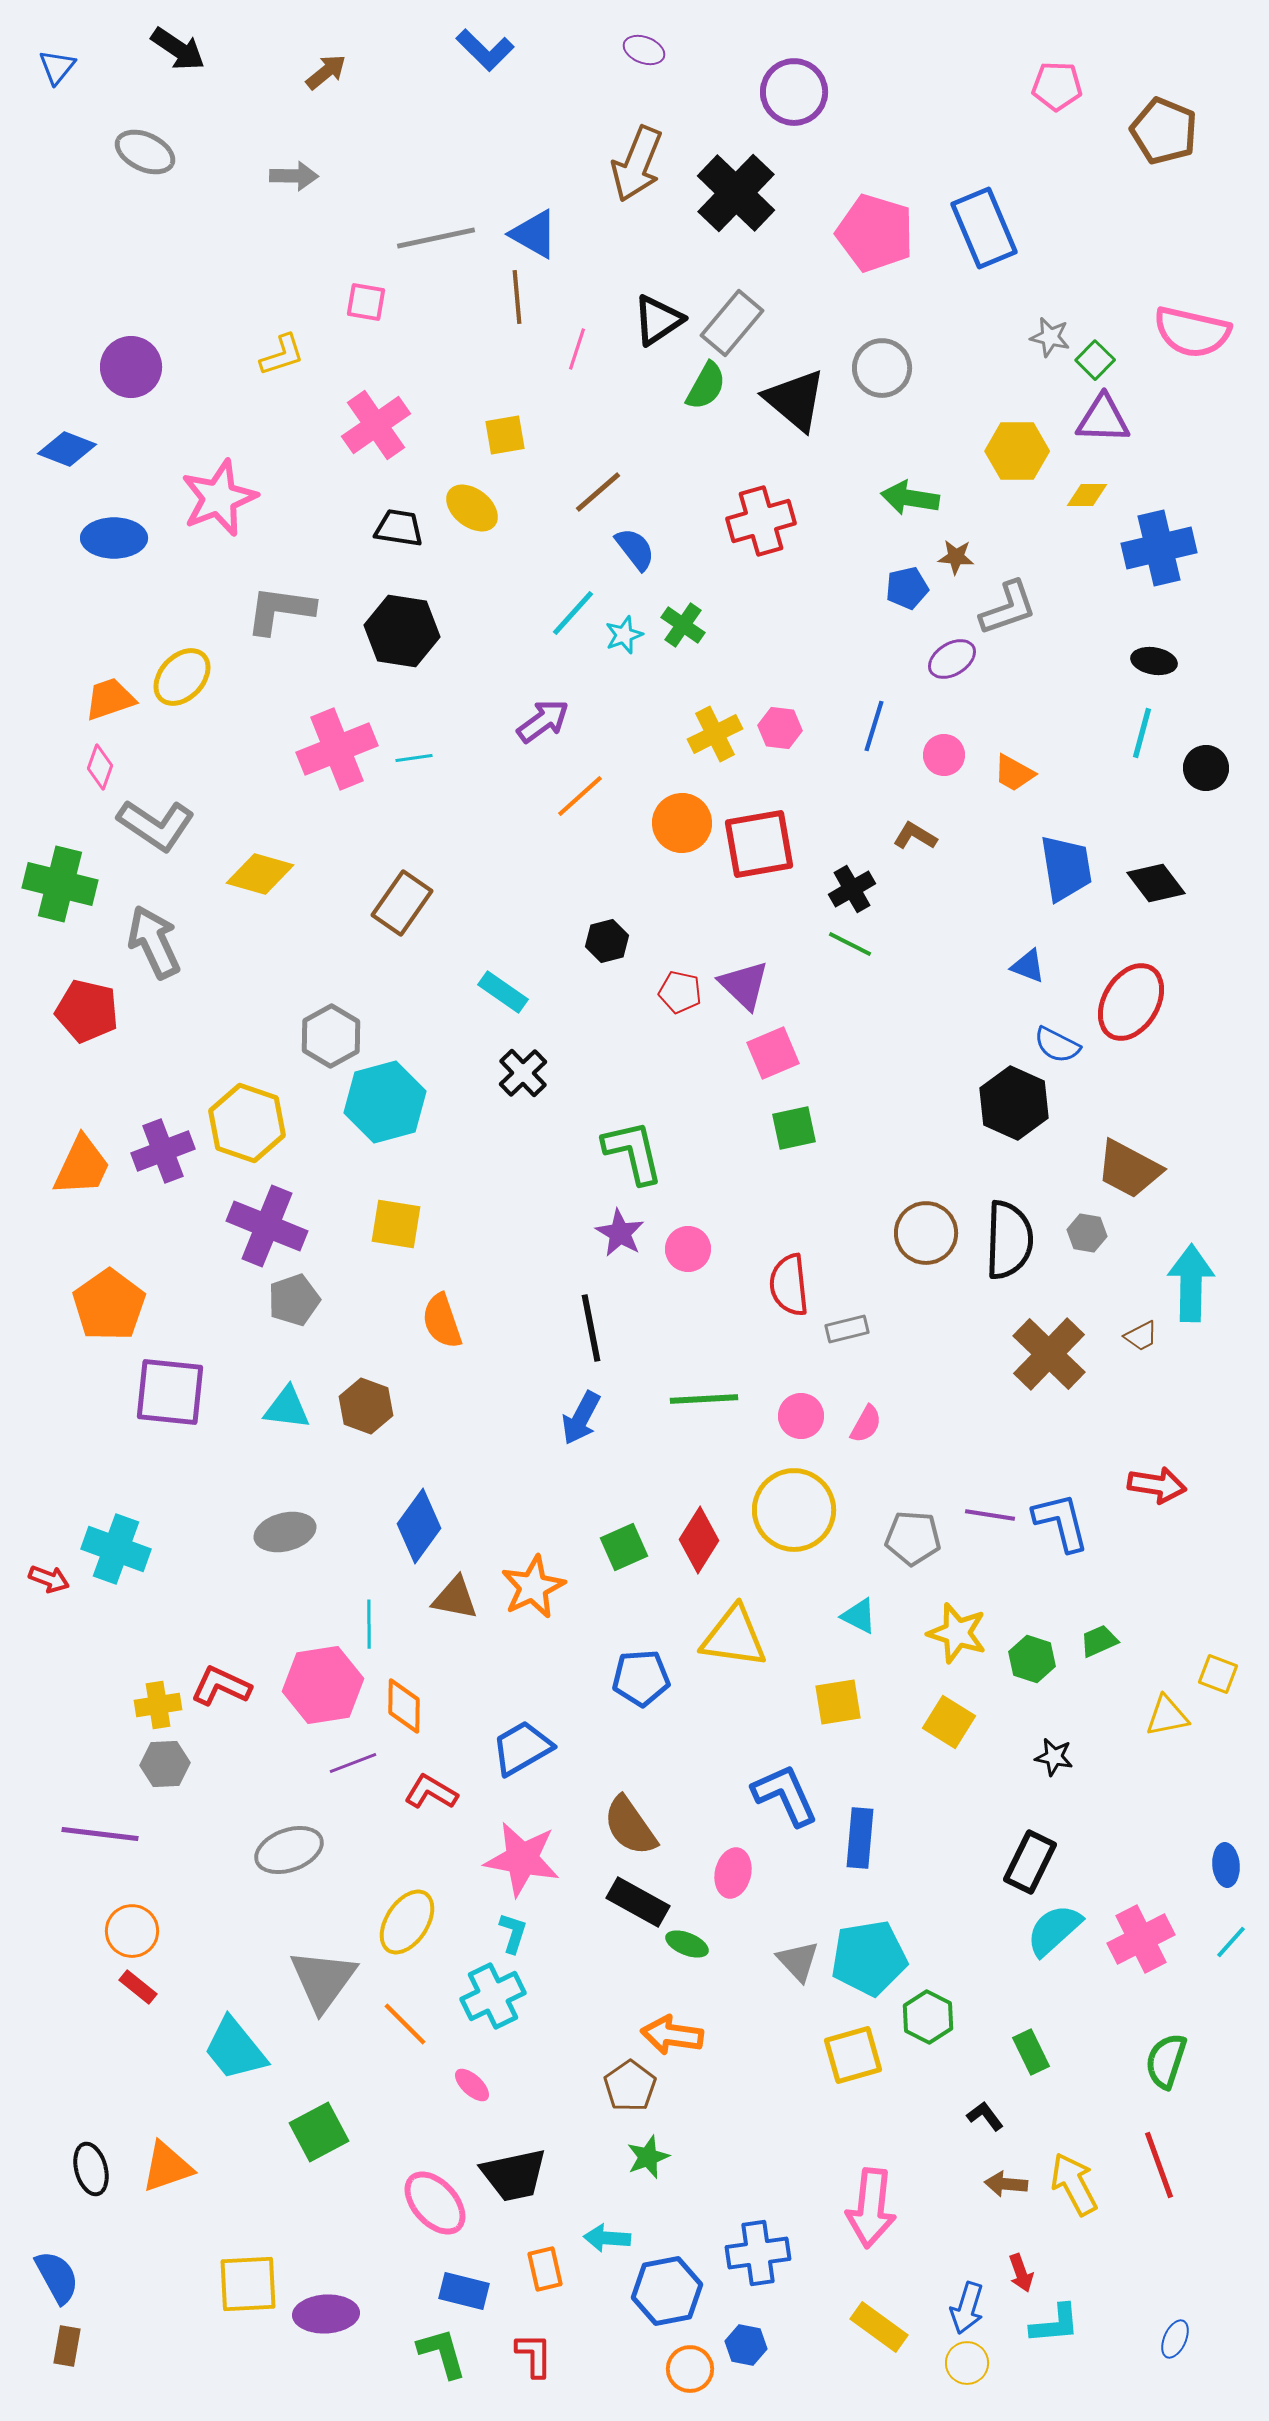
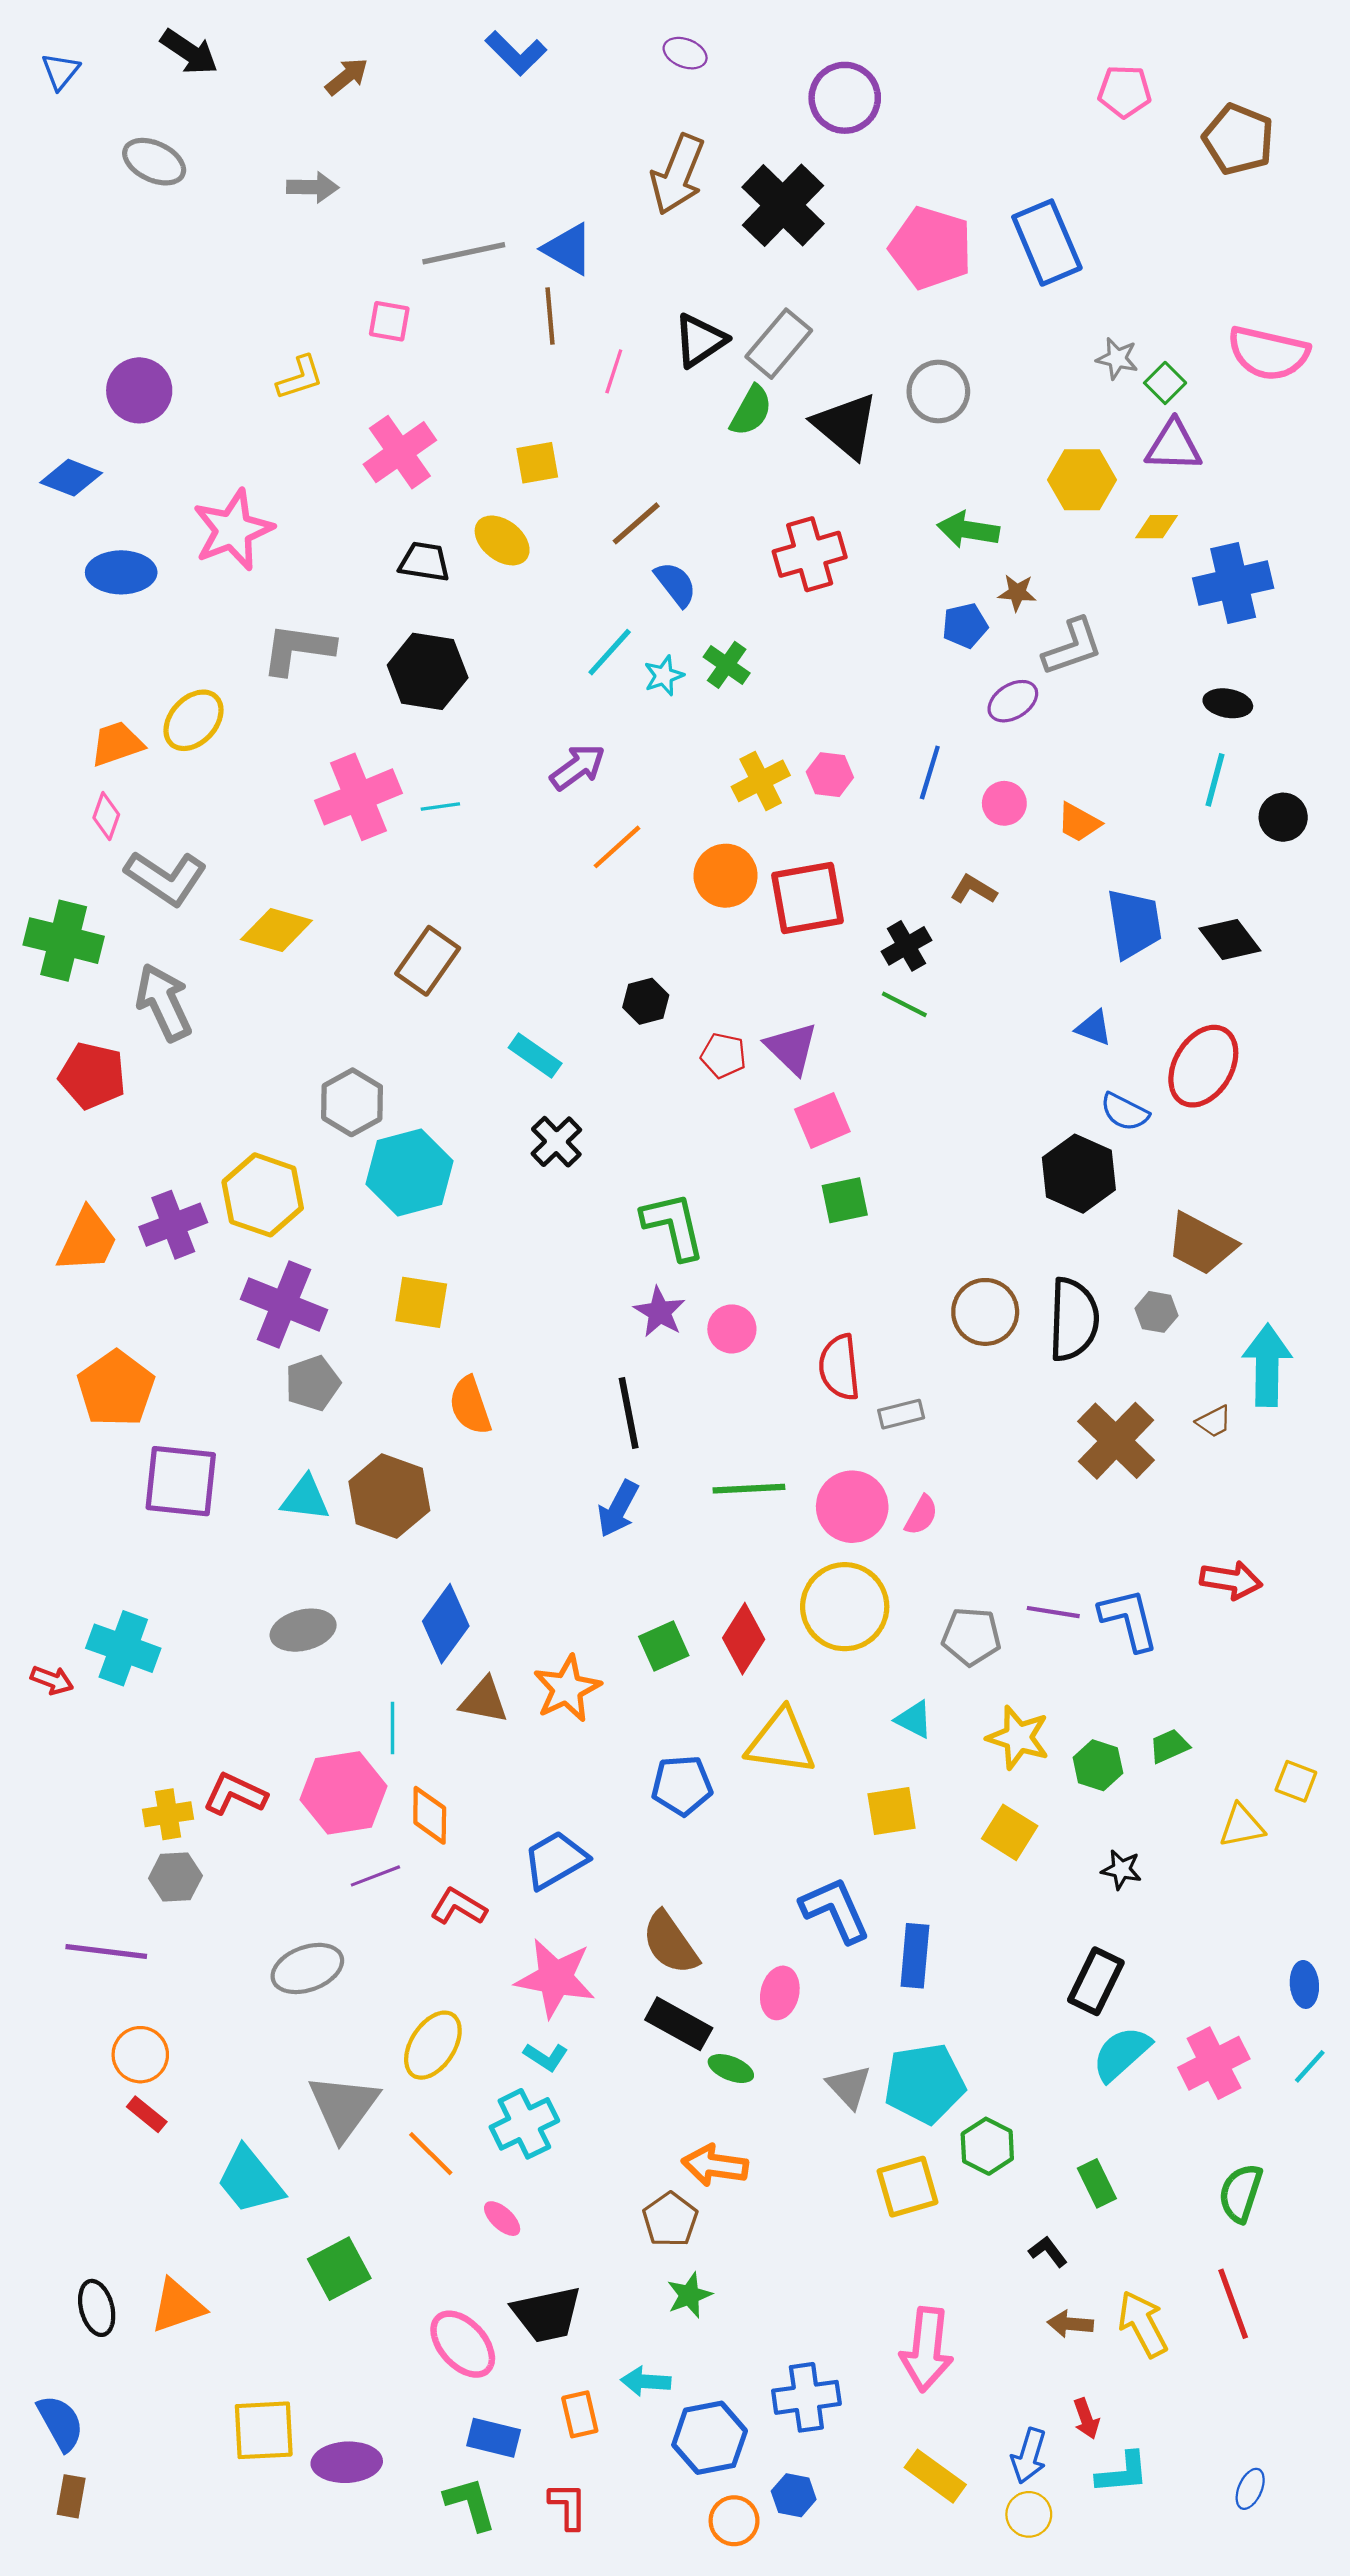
brown hexagon: (366, 1406) -> (389, 1496), size x1.4
pink circle: (801, 1416) -> (852, 1507), size x1.5
cyan L-shape: (513, 1933) -> (546, 2057), turned 105

